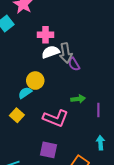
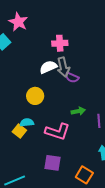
pink cross: (45, 35) -> (60, 43), moved
purple semicircle: (74, 64) -> (72, 78), turned -32
cyan semicircle: (25, 93) -> (27, 123), moved, turned 32

